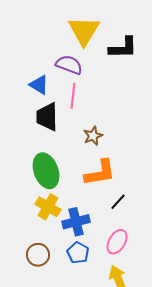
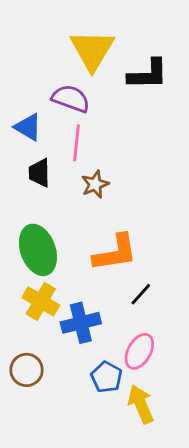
black trapezoid: (47, 117) -> (39, 173), size x0.7
brown star: (93, 136) -> (95, 184), moved
blue pentagon: (78, 253) -> (107, 377), moved

